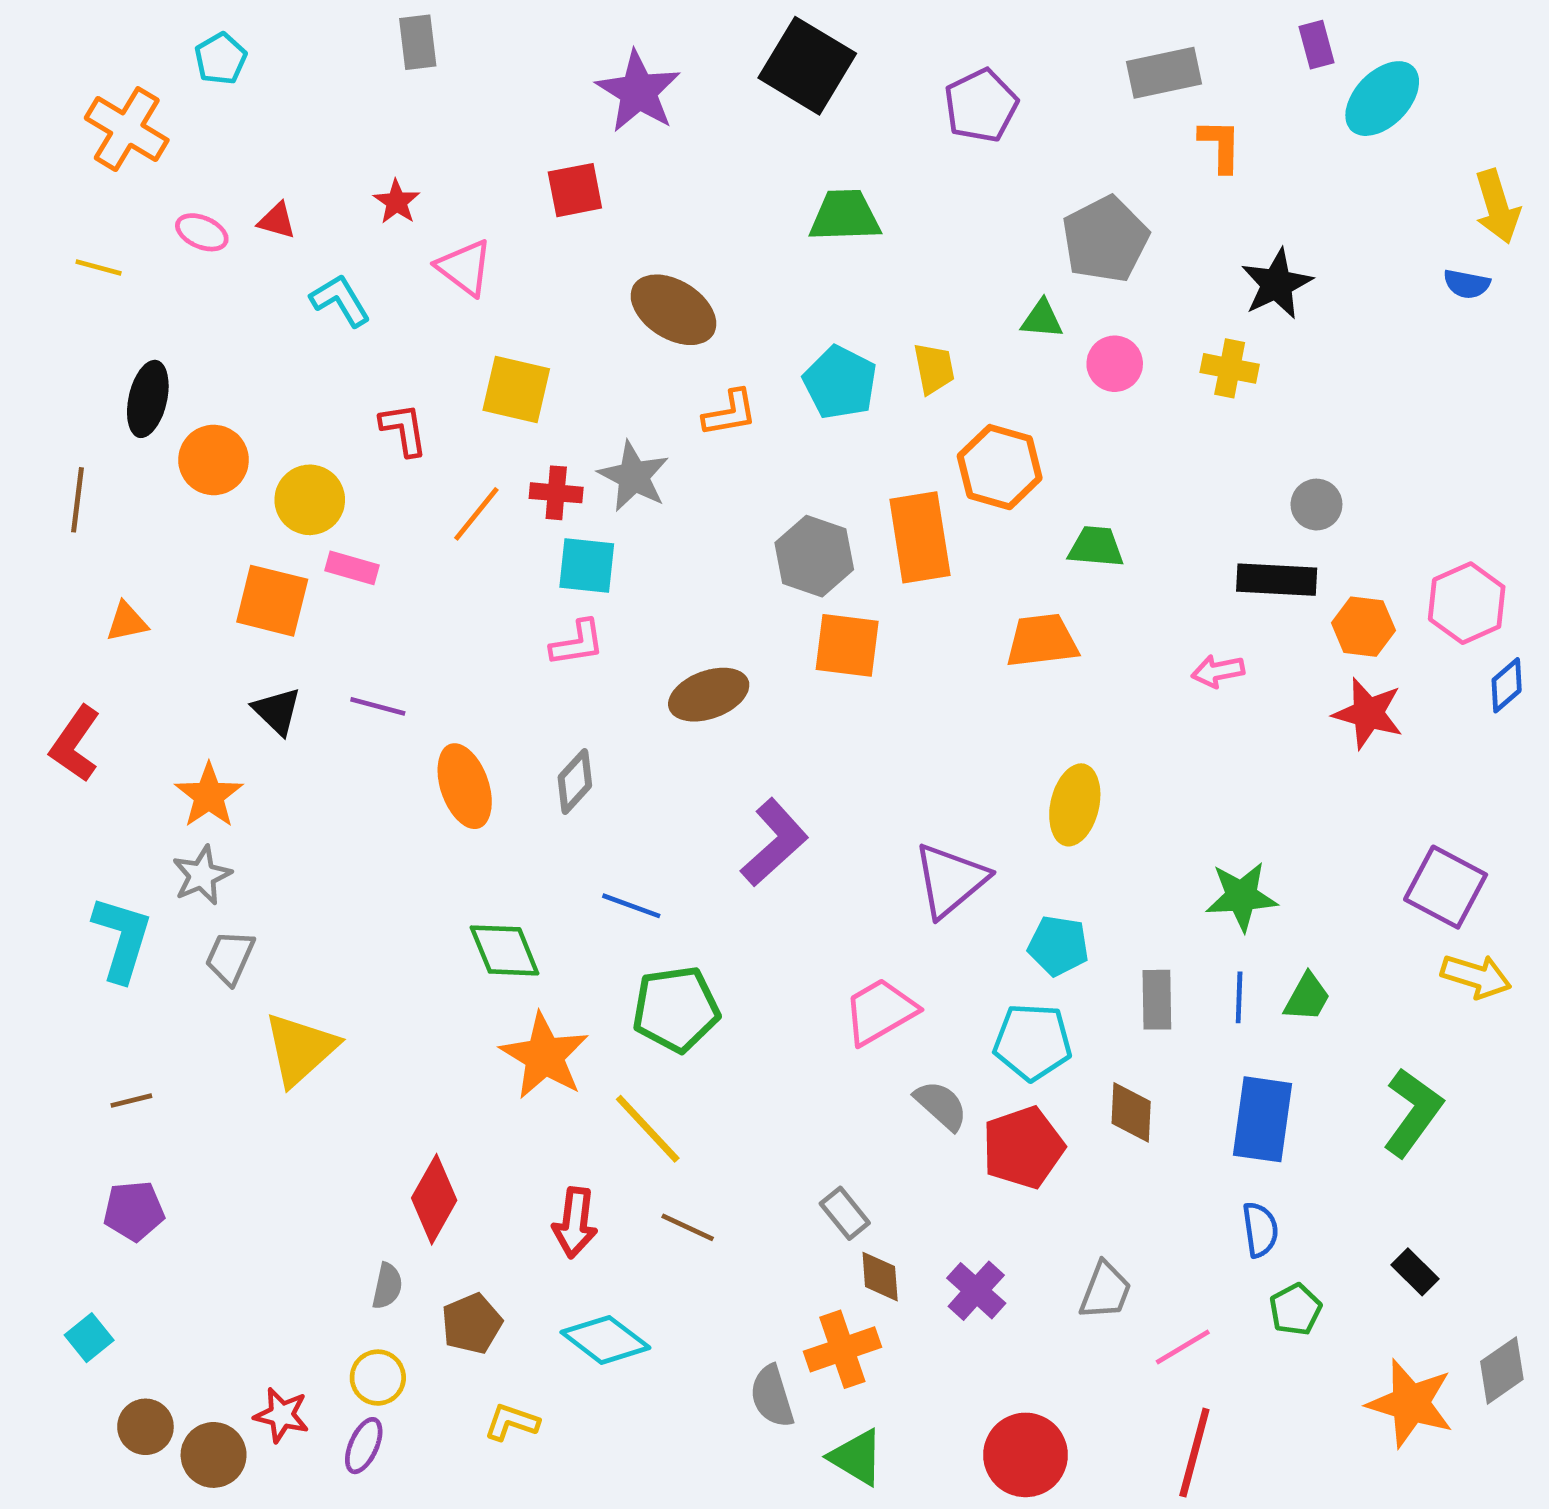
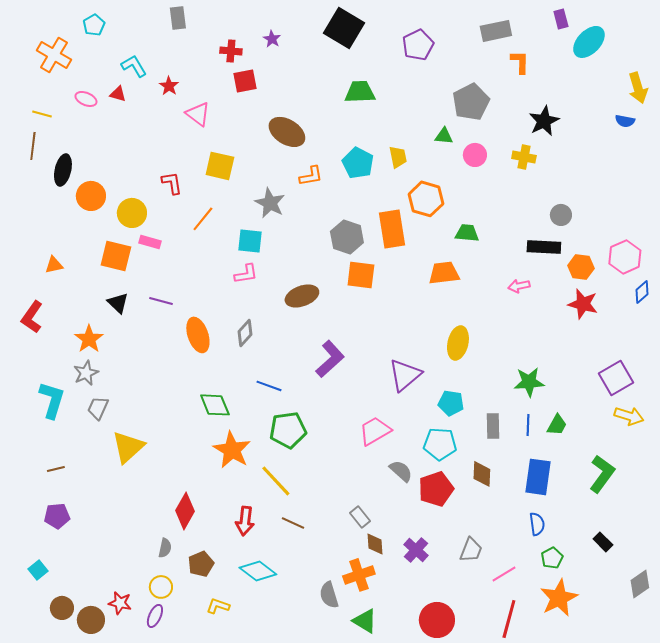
purple star: (638, 92) -> (272, 39), size x0.5
cyan L-shape: (340, 300) -> (134, 66), moved
red cross: (556, 493) -> (231, 51), moved
brown line: (77, 500) -> (33, 146), moved
purple square: (1446, 887) -> (616, 378), turned 32
orange star: (1410, 1403) -> (559, 598), moved, turned 30

